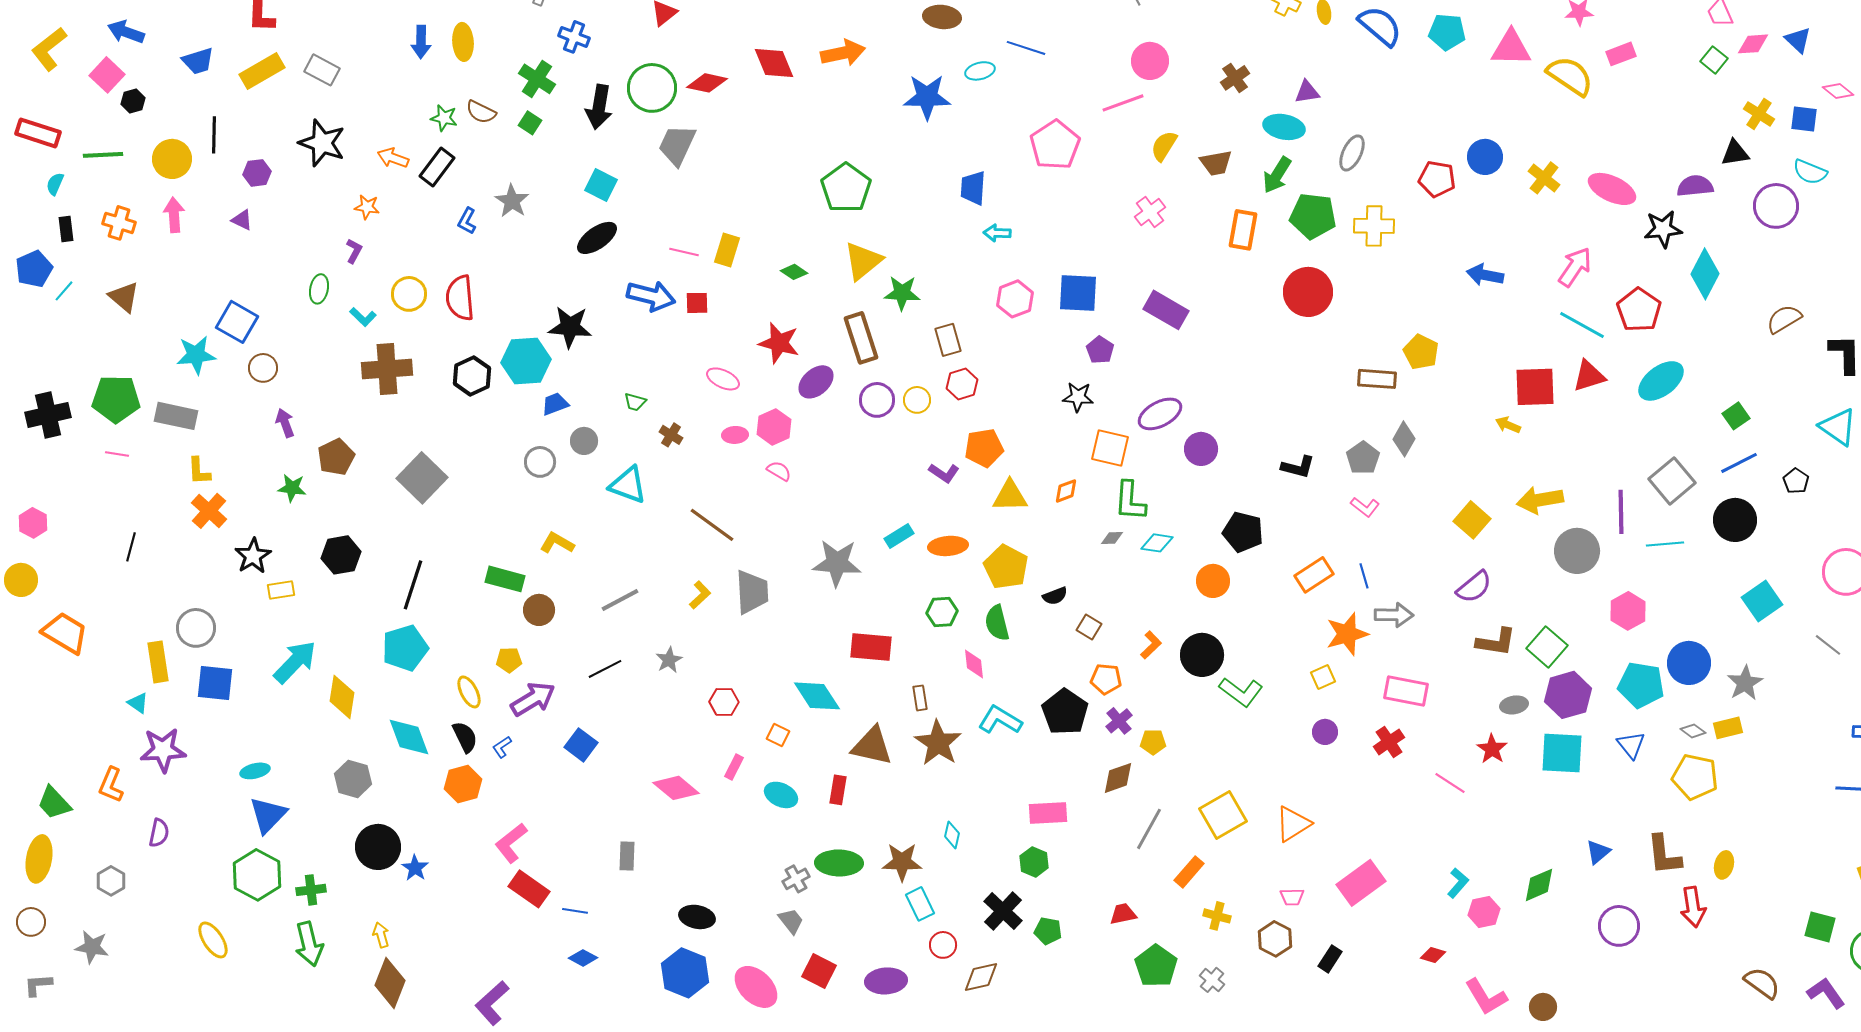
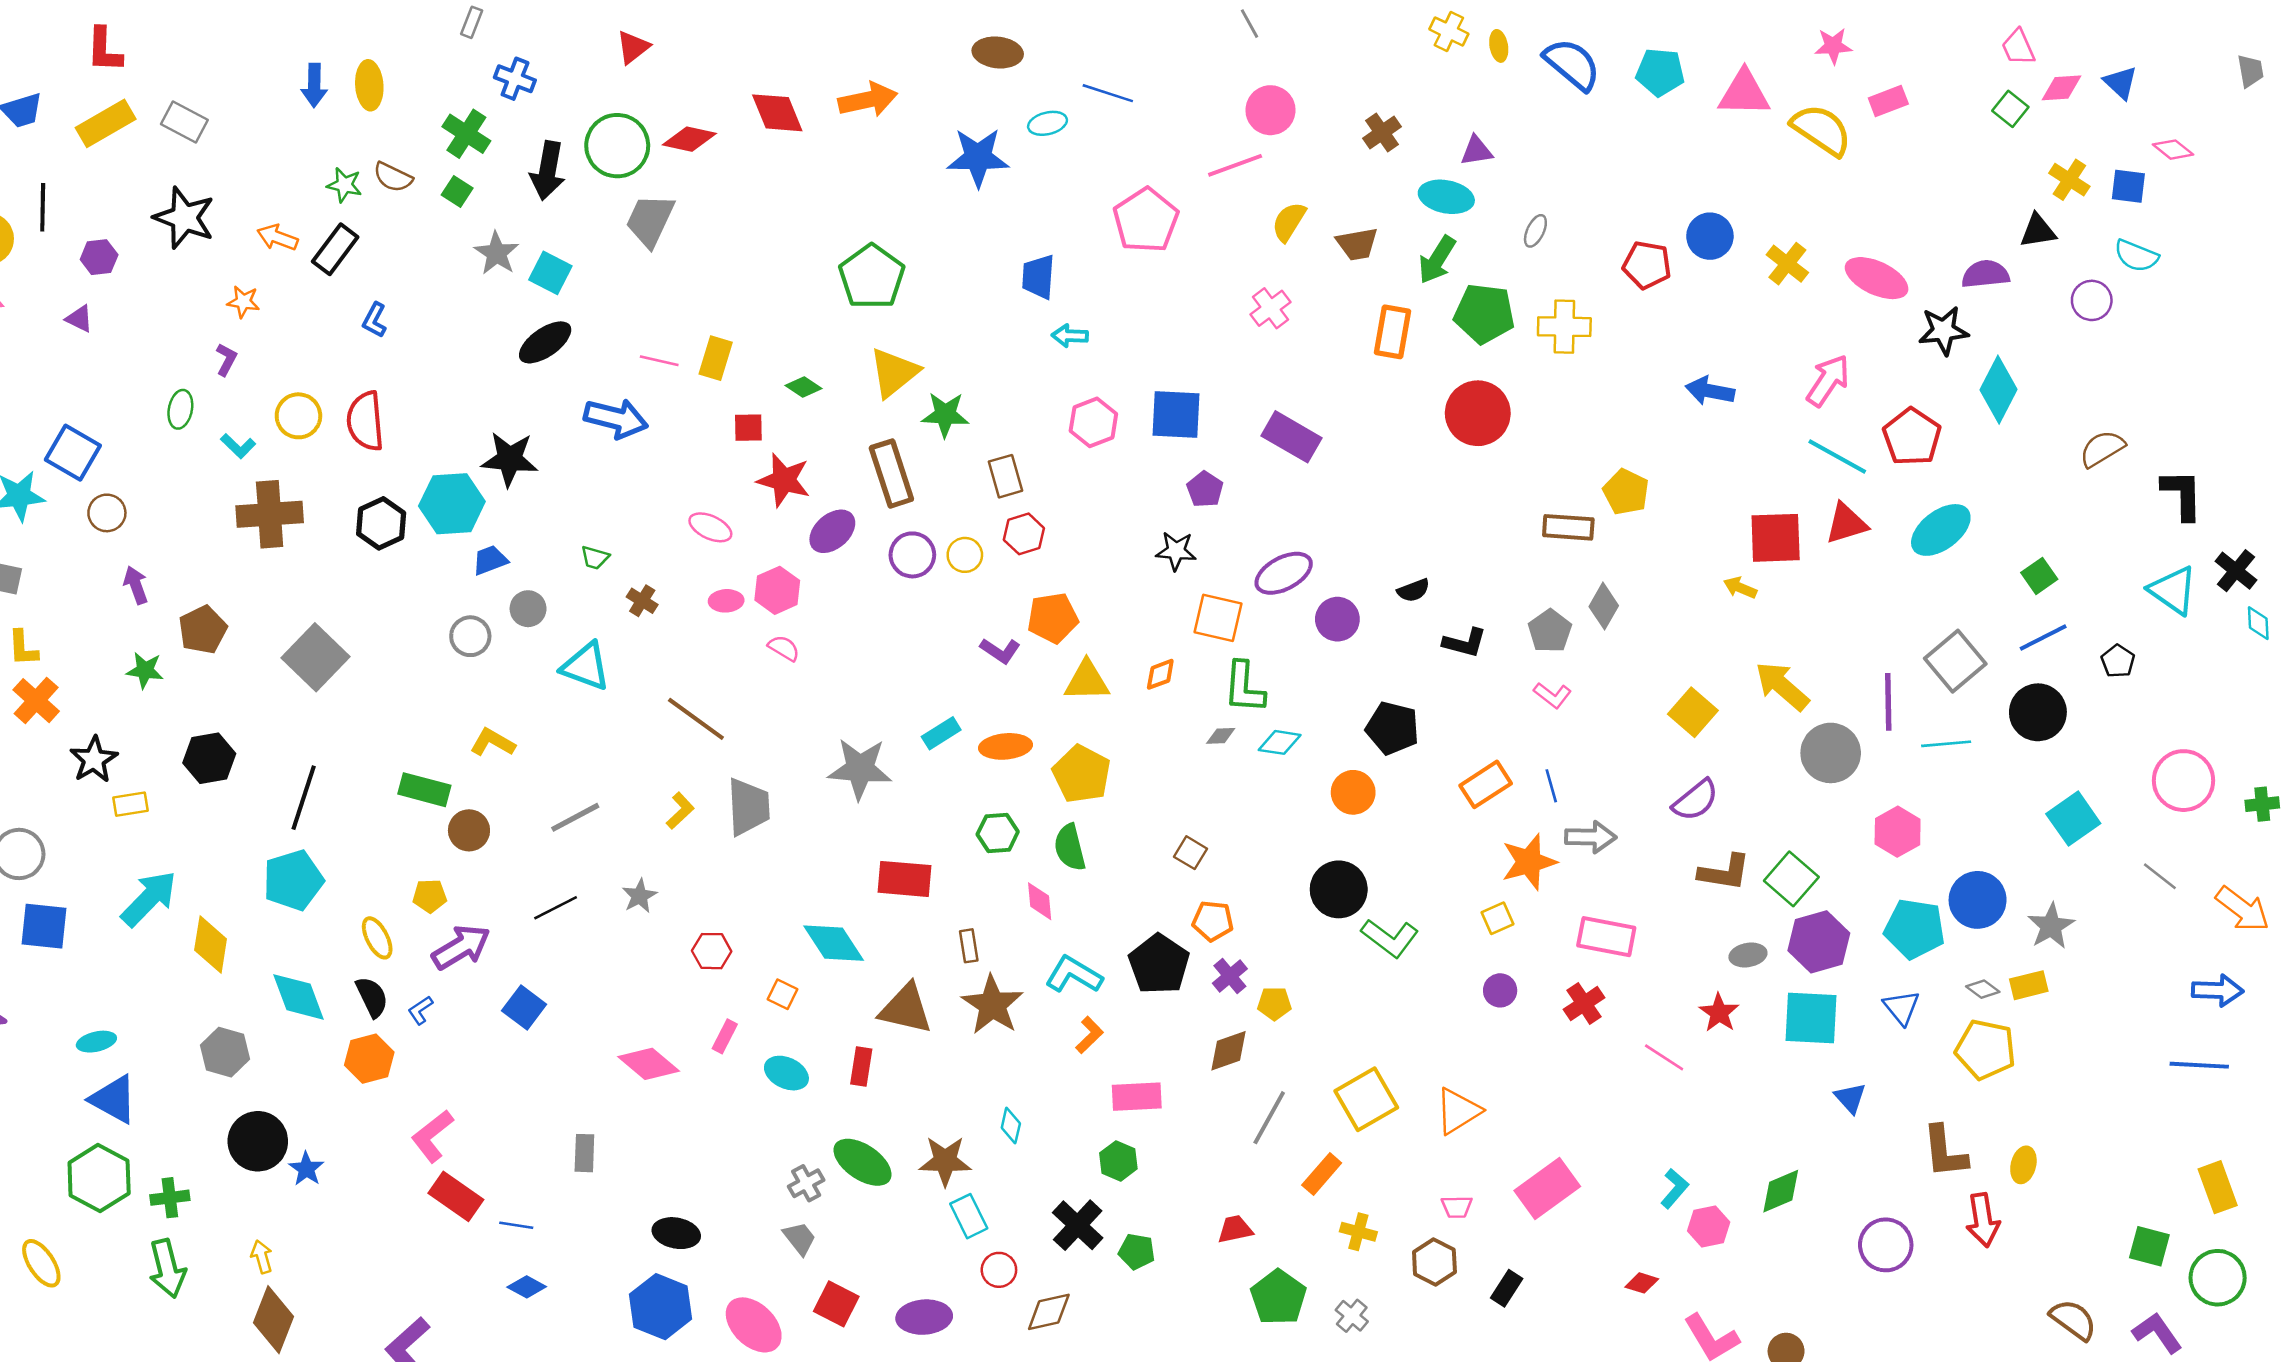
gray ellipse: (1352, 153) -> (1535, 231), size x0.7
gray star: (512, 201) -> (497, 253), moved
purple circle: (1776, 206) -> (2092, 300), size x0.7
red square: (697, 303) -> (748, 428), moved
yellow arrow: (1540, 500) -> (1782, 686), turned 51
black semicircle: (1055, 596) -> (1413, 590), moved
orange L-shape: (1151, 645) -> (1089, 1035), moved
blue triangle: (268, 815) -> (113, 1099), turned -45
blue triangle: (1598, 852) -> (1850, 1098), moved, turned -32
green ellipse: (839, 863) -> (863, 1162), turned 33

